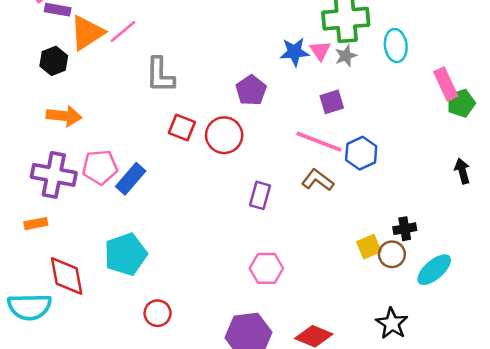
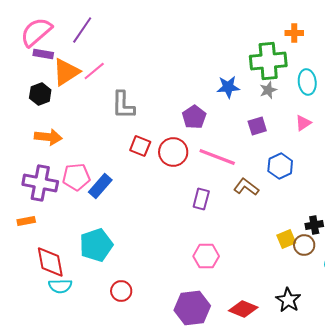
pink triangle: (320, 51) -> (303, 123), moved, turned 30
pink line: (319, 142) -> (217, 157), moved
cyan semicircle: (29, 307) -> (60, 286), moved, size x0.7
black star: (392, 323) -> (288, 300), moved

